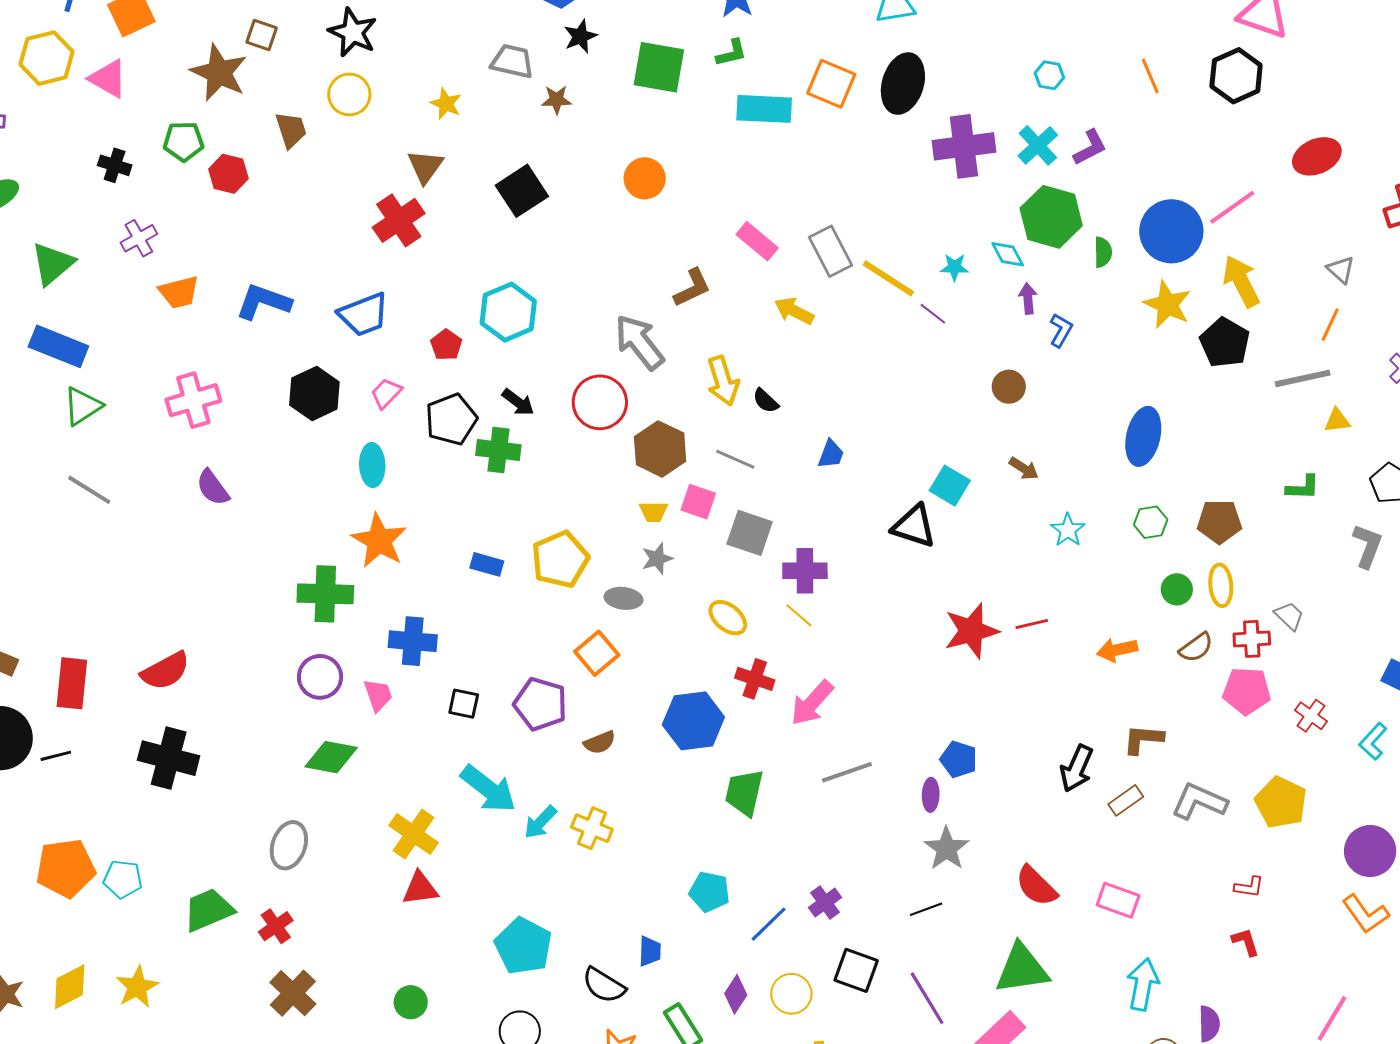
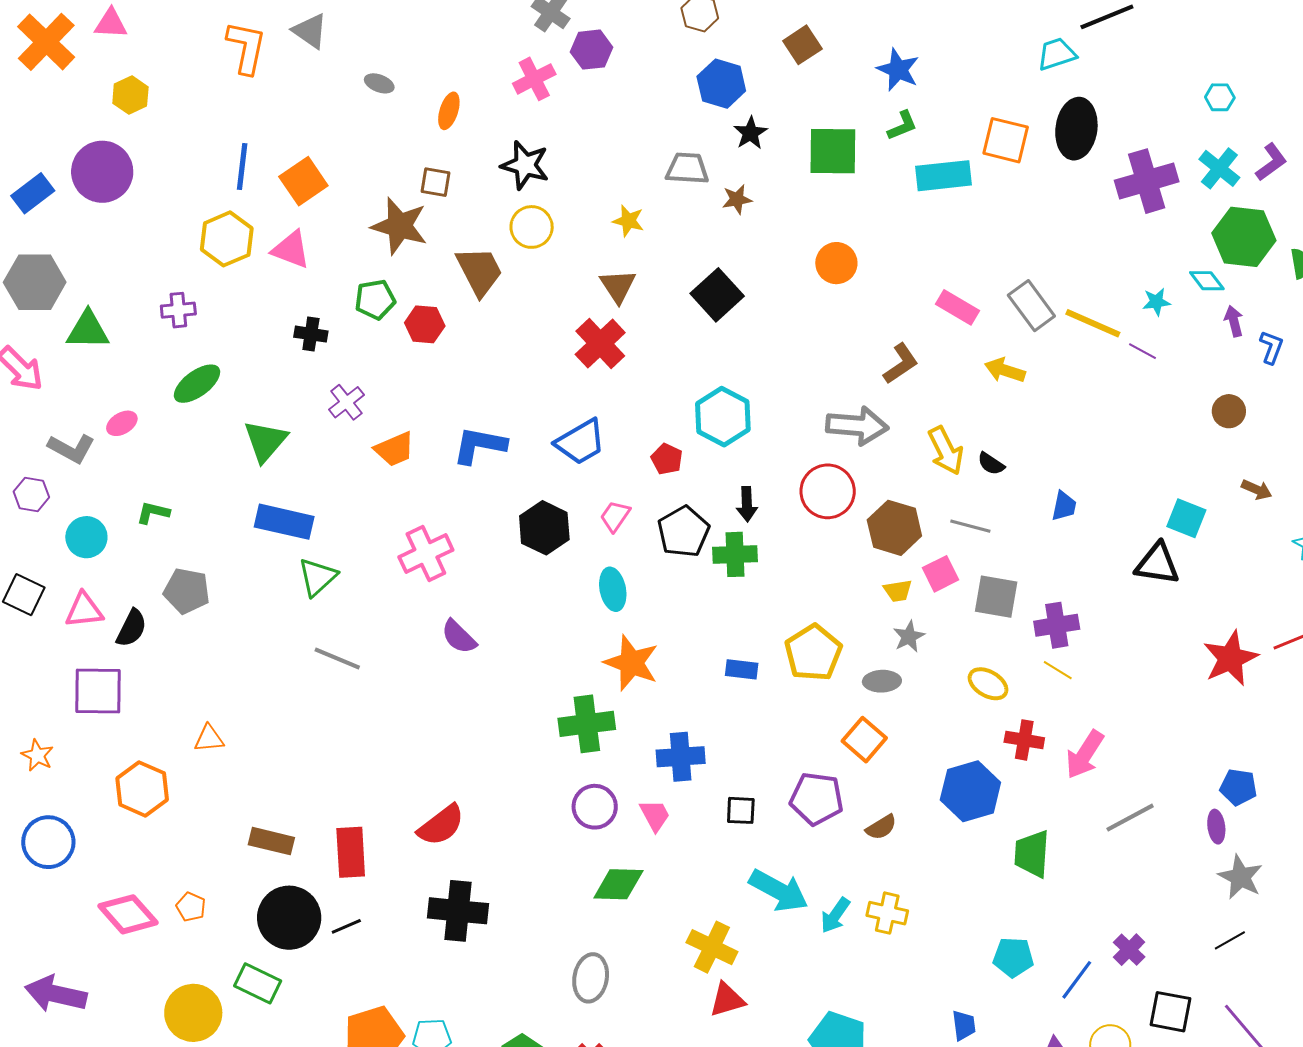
brown trapezoid: (291, 130) -> (480, 271), size x1.4
gray arrow: (639, 342) -> (857, 426), turned 142
black arrow: (518, 402) -> (747, 504), turned 60
pink square: (698, 502) -> (941, 574), turned -36

